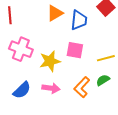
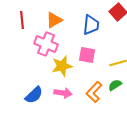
orange triangle: (55, 13) -> (54, 20), moved
pink cross: (21, 49) -> (46, 44), moved

